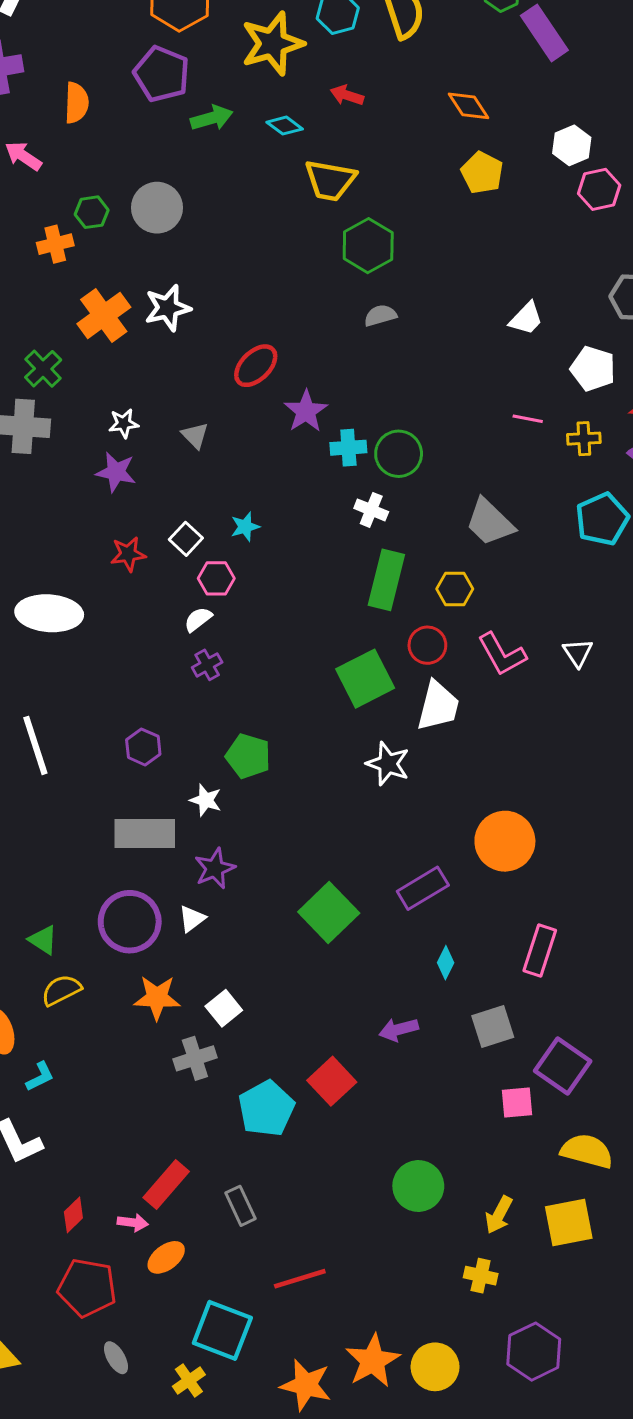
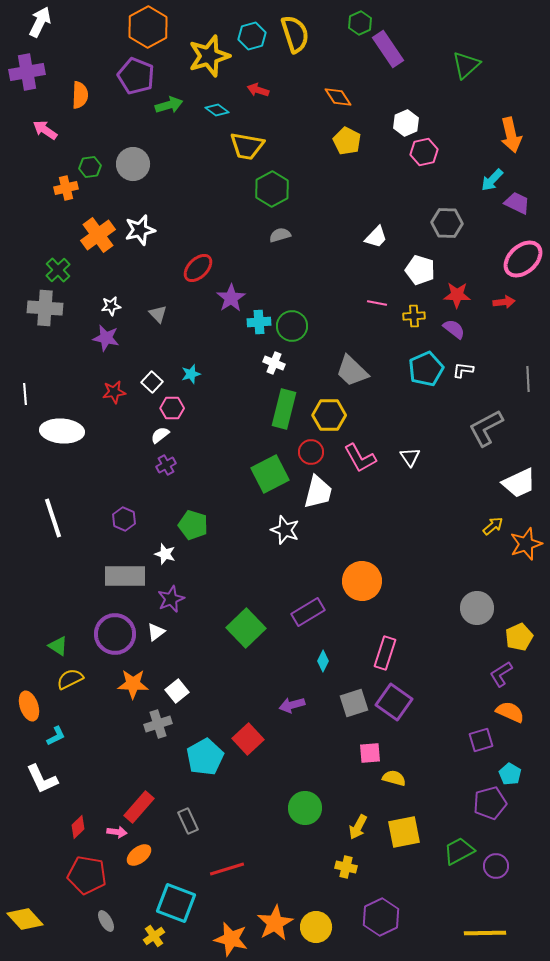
yellow hexagon: (455, 589) -> (329, 415), size x1.4
purple square: (563, 1066) -> (394, 702), moved
yellow semicircle: (587, 1151) -> (394, 778), moved, size x0.7

